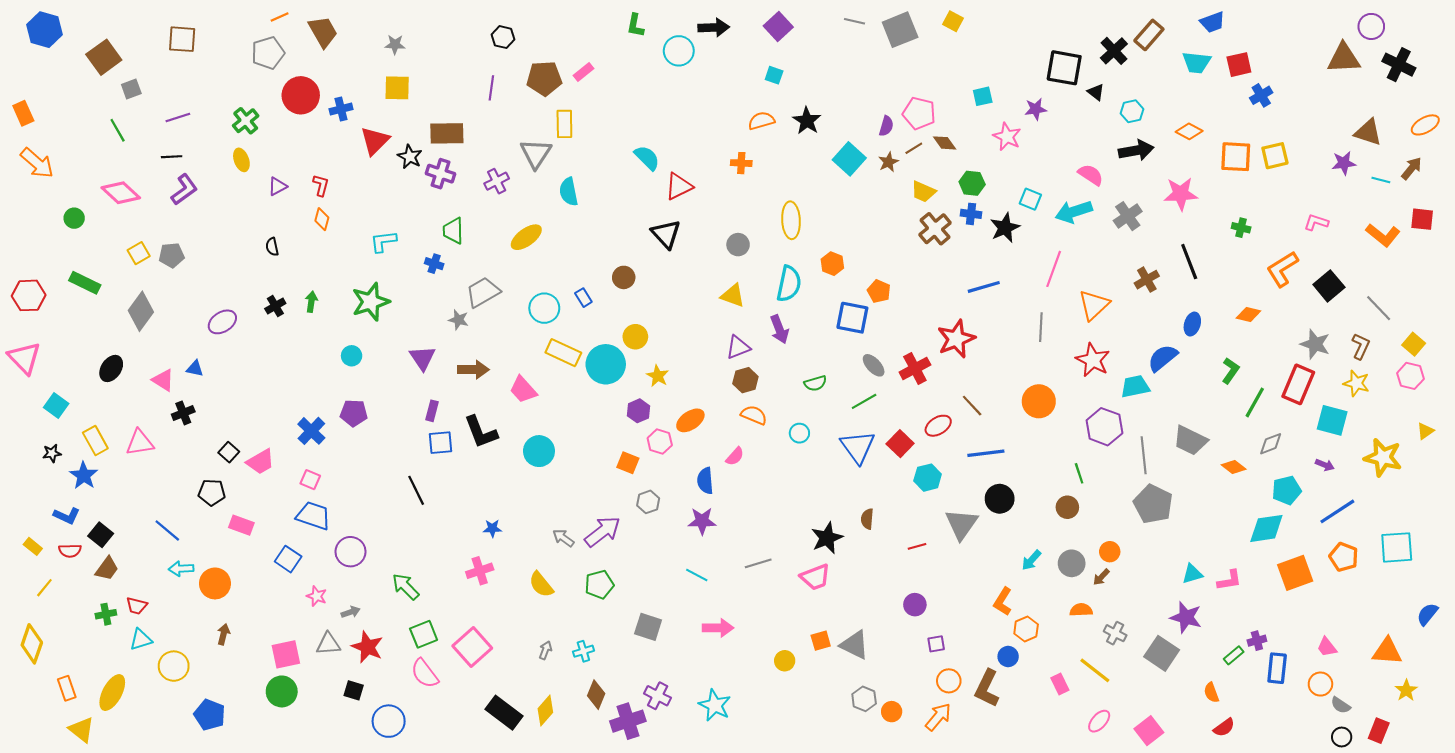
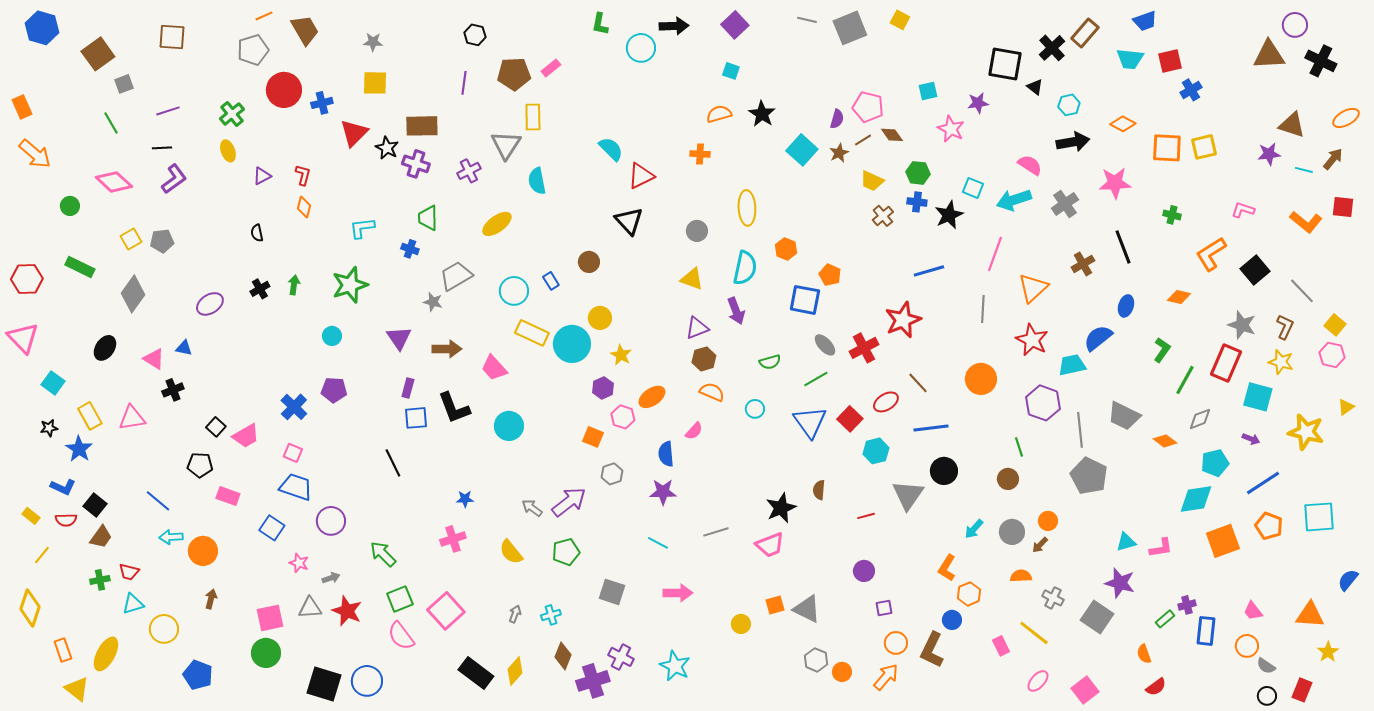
brown cross: (935, 229) -> (883, 216), size x0.7
black square: (354, 690) -> (324, 684), moved, size x1.8

